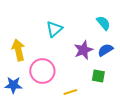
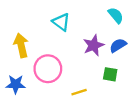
cyan triangle: (54, 29) -> (61, 22), turned -42

